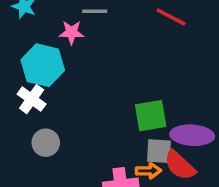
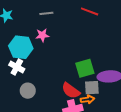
pink star: (72, 32) -> (42, 35), moved
red semicircle: (180, 165) -> (71, 91), moved

